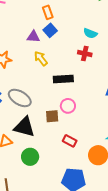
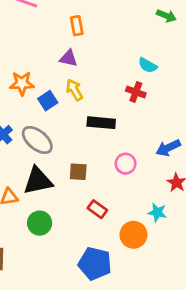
orange rectangle: (48, 12) -> (77, 26), moved
blue square: (50, 30) -> (48, 101), moved
pink circle: (68, 106) -> (126, 164), moved
black triangle: (24, 127) -> (38, 181), turned -35

